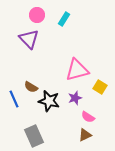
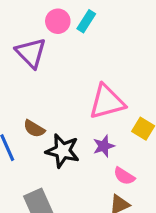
pink circle: (37, 15) -> (58, 21), moved

